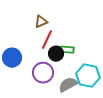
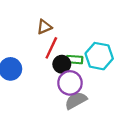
purple circle: (43, 73) -> (70, 83), moved
cyan hexagon: (88, 76) -> (99, 56), moved

